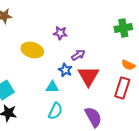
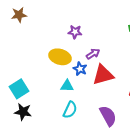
yellow ellipse: (32, 50) -> (60, 57), moved
red triangle: (88, 76) -> (103, 75), turned 45

